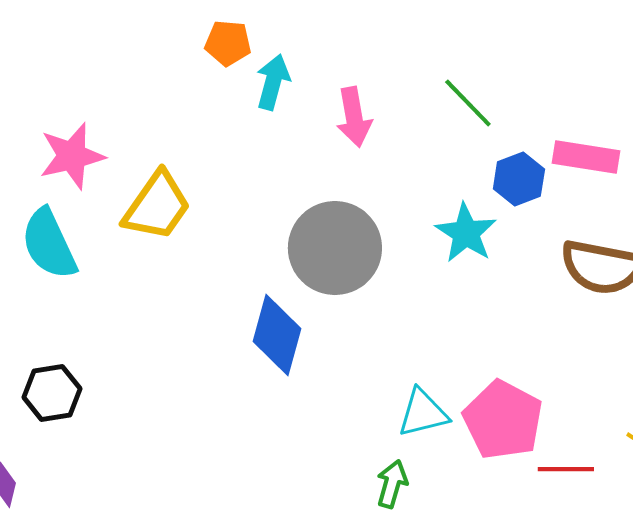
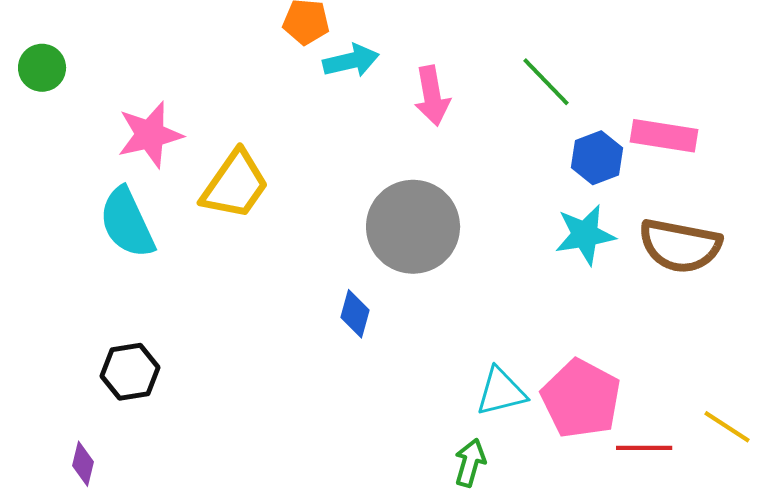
cyan arrow: (273, 82) -> (351, 61), turned 62
cyan star: (466, 233) -> (585, 235), moved, turned 30
blue diamond: (277, 335) -> (355, 314), size x0.6

